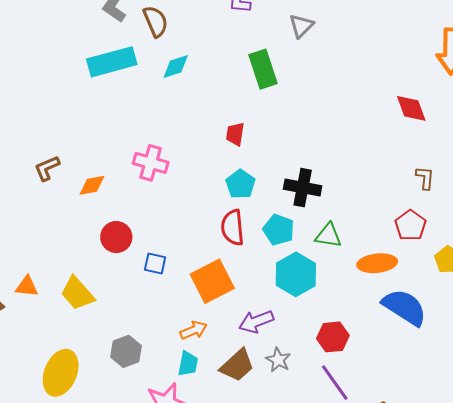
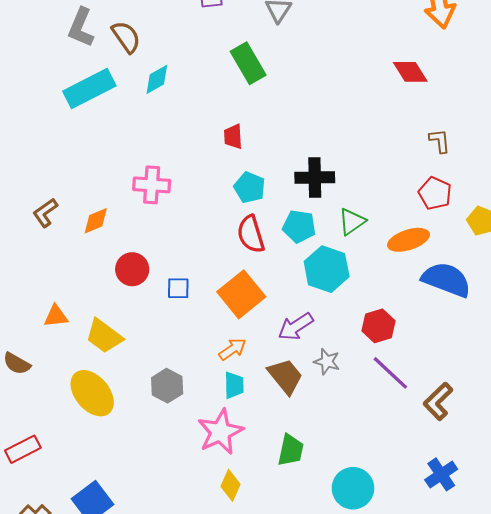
green triangle: (328, 235) -> (352, 222), turned -32
orange triangle: (27, 286) -> (56, 316), moved
brown trapezoid: (237, 365) -> (285, 376), turned -75
yellow ellipse: (61, 373) -> (92, 393), moved, turned -51

